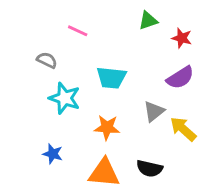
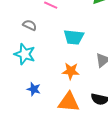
cyan star: (64, 98) -> (25, 54), moved

